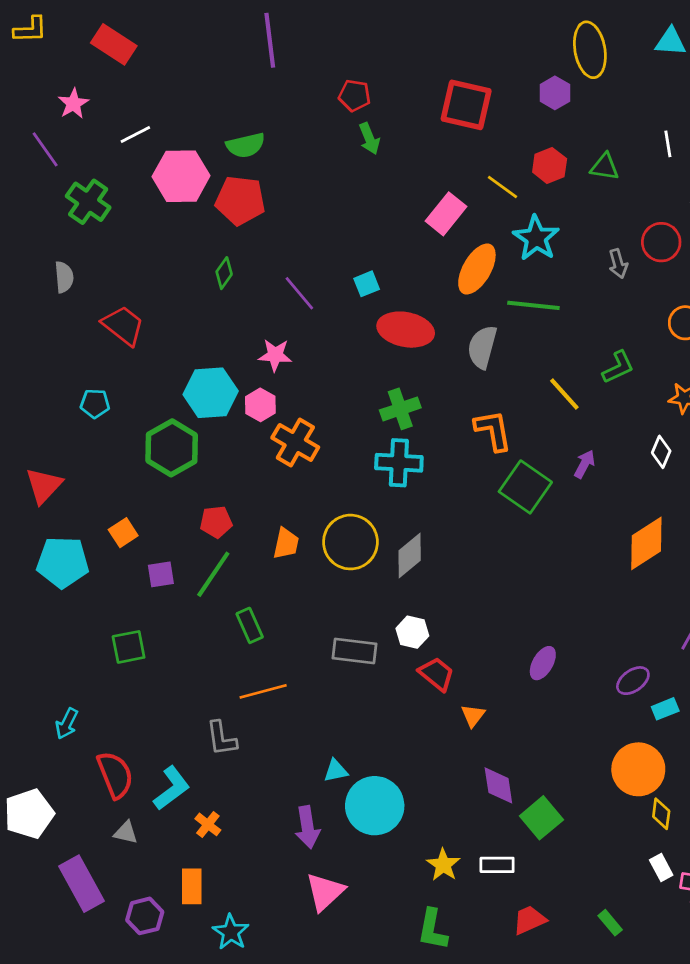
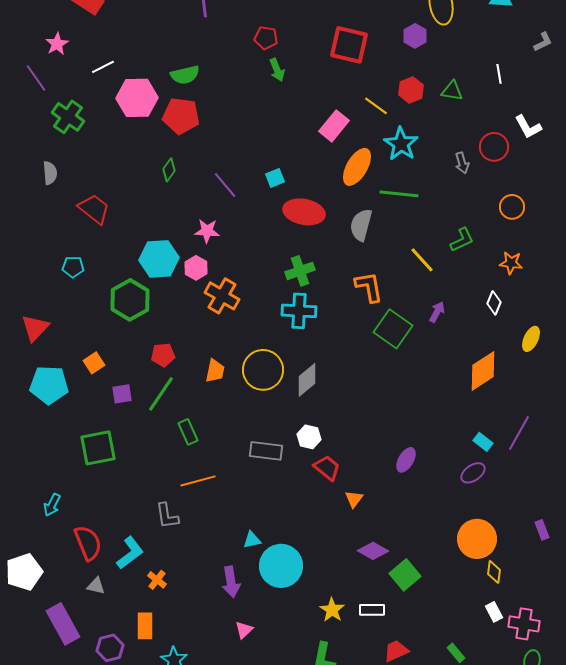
green square: (129, 647) -> (98, 448), size x1.4
cyan rectangle: (665, 709) -> (483, 442), moved, turned 60
purple diamond: (498, 785) -> (373, 551), turned -52
pink triangle: (325, 892) -> (244, 630), size x0.6

